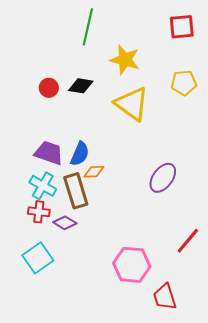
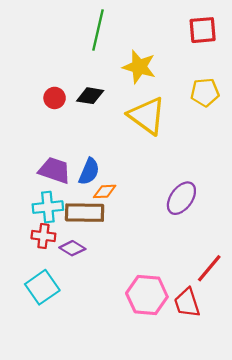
cyan cross: (43, 186) -> (48, 207), turned -36
brown rectangle: (76, 191) -> (85, 213), turned -72
red trapezoid: (165, 297) -> (187, 303), moved

